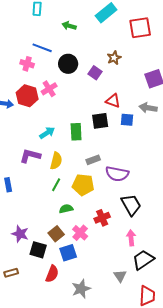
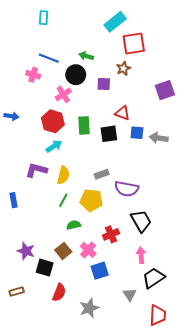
green arrow: (69, 26) -> (86, 56), moved
red square: (140, 28) -> (134, 44), moved
purple square: (95, 73) -> (104, 84), turned -32
pink cross: (49, 89) -> (63, 94), moved
red hexagon: (27, 96) -> (53, 121), moved
gray arrow: (148, 108) -> (159, 138), moved
green rectangle: (76, 132) -> (84, 125), moved
blue square: (68, 253) -> (100, 271), moved

